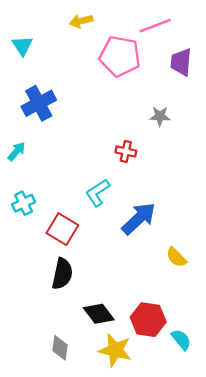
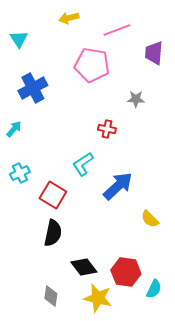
pink line: (155, 26) -> (117, 30), moved
pink pentagon: (120, 56) -> (92, 65), moved
cyan semicircle: (181, 340) -> (154, 289), turned 66

